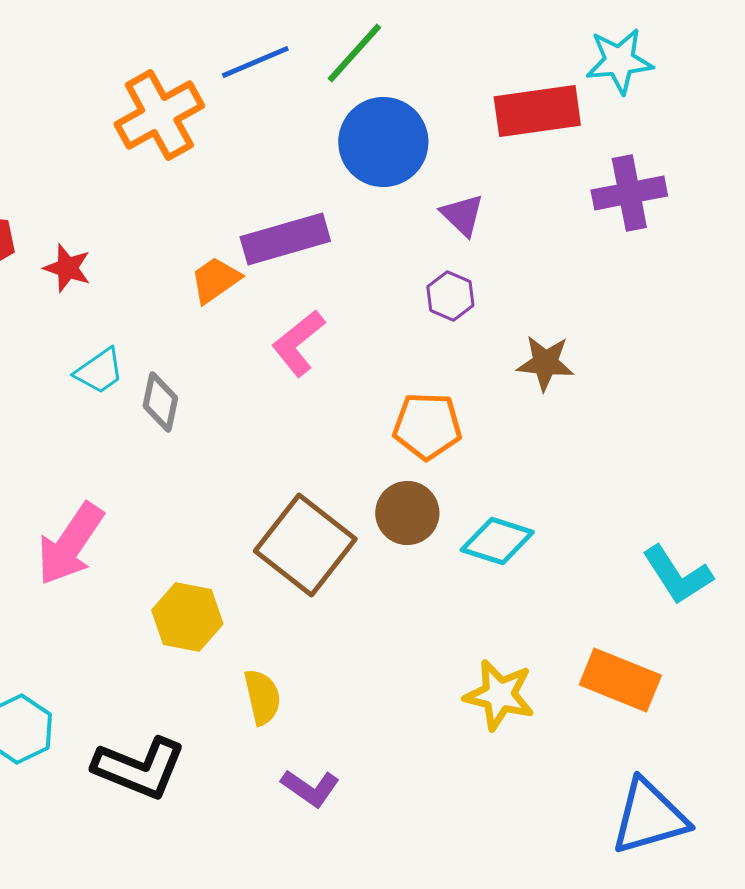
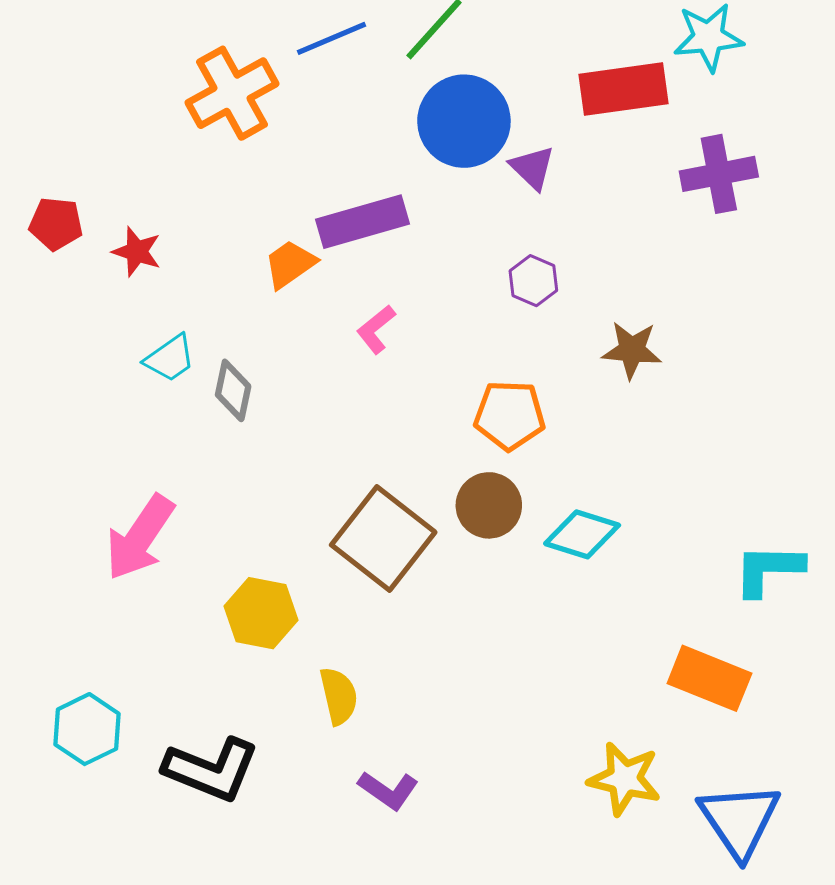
purple triangle: (462, 215) -> (532, 168), moved
pink L-shape: (298, 343) -> (376, 329), size x0.7
cyan L-shape: (677, 575) -> (768, 570), turned 124
yellow star: (499, 695) -> (625, 779), moved
blue triangle: (649, 817) -> (739, 820), turned -48

